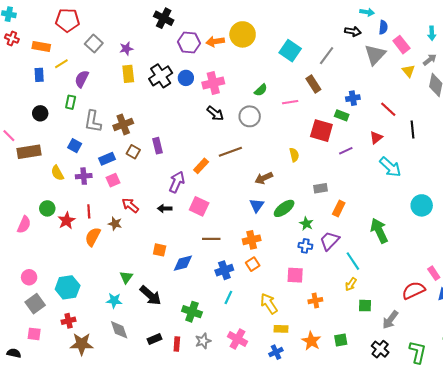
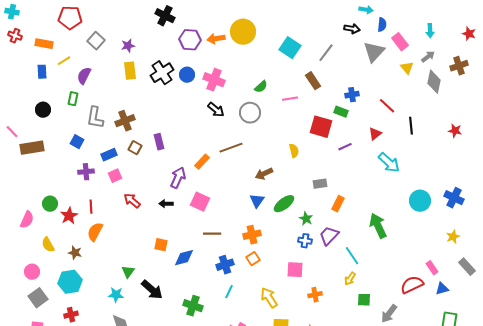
pink cross: (213, 83) -> (214, 80), turned 35
yellow semicircle: (57, 173) -> (48, 245), moved
brown star: (115, 224) -> (75, 253), moved

